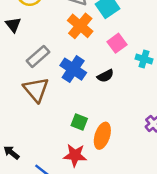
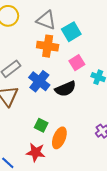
orange cross: (80, 26) -> (48, 46), turned -35
black semicircle: (105, 76) -> (65, 89), size x1.5

